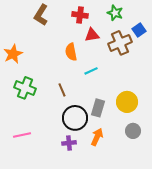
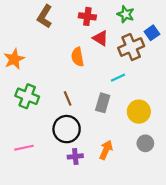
red triangle: (92, 35) -> (101, 38), turned 42
cyan line: (91, 71) -> (118, 78), moved
gray rectangle: (98, 108) -> (103, 103), moved
black circle: (75, 118) -> (67, 129), moved

